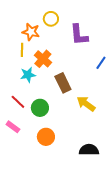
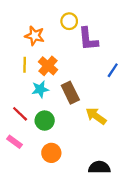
yellow circle: (51, 19) -> (69, 21), moved
yellow line: (22, 50) -> (25, 65), moved
cyan star: (28, 75) -> (40, 89), moved

